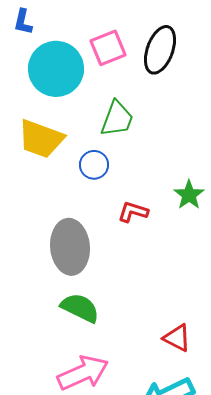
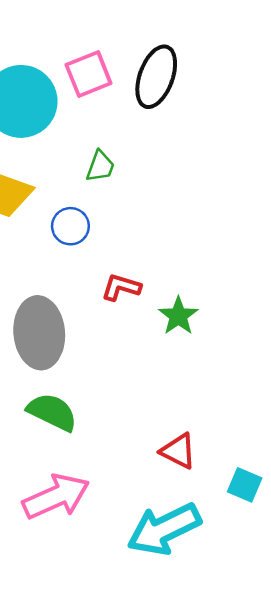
green trapezoid: (117, 119) -> (100, 166), size x0.7
green star: (189, 195) -> (178, 316), moved

